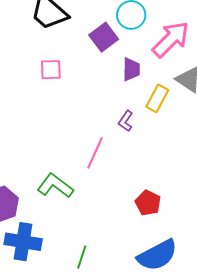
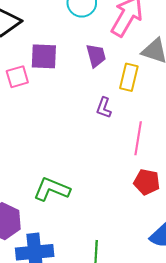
purple square: (104, 37) -> (44, 56), moved, turned -36
pink line: (95, 153) -> (138, 138), moved

